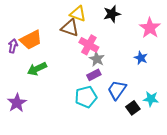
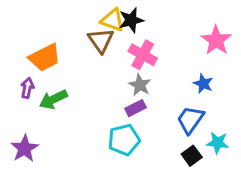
black star: (112, 14) -> (131, 20), moved
brown triangle: (70, 28) -> (101, 40), turned 36
pink cross: (89, 45) -> (143, 55), moved
purple arrow: (13, 46) -> (27, 88), moved
blue trapezoid: (117, 90) -> (190, 120), moved

